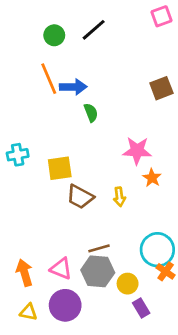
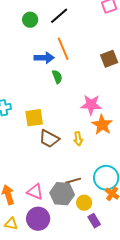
orange line: (49, 79) -> (63, 49), moved
orange star: (152, 178) -> (102, 125), size x1.5
brown line: (99, 248) -> (73, 181), moved

